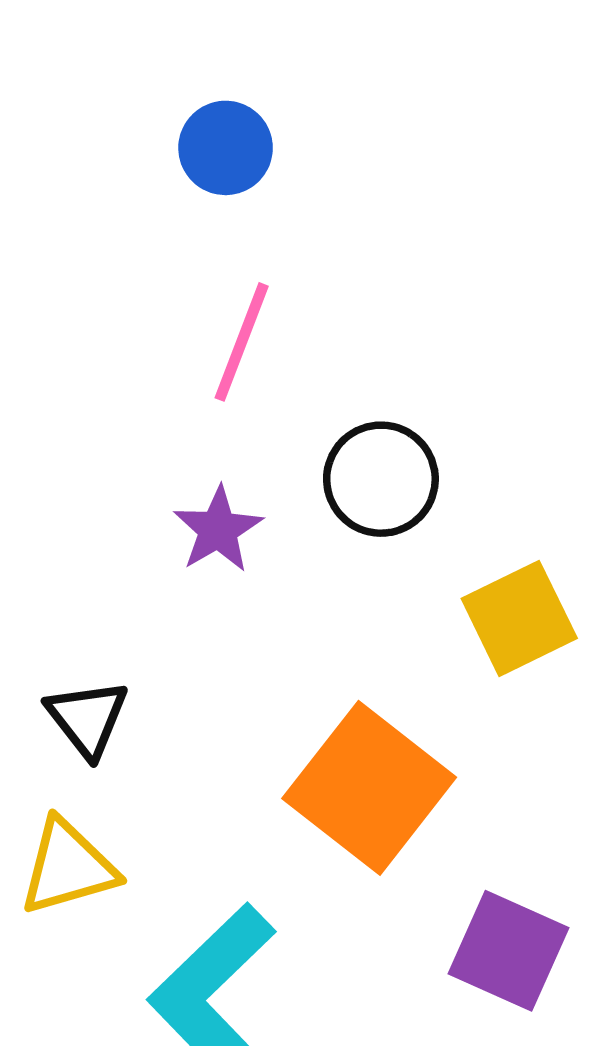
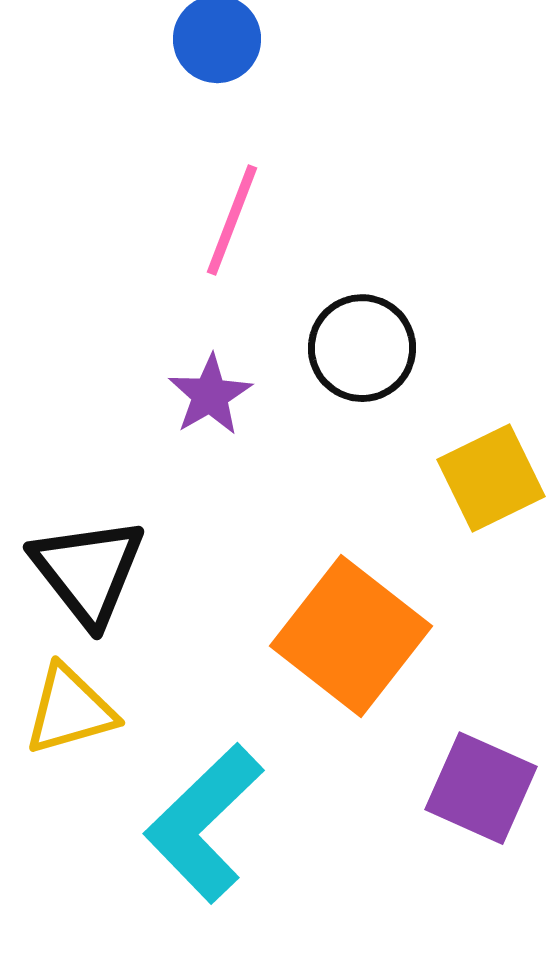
black triangle: (87, 718) -> (88, 571), size x1.5

